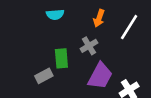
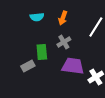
orange arrow: (99, 18) -> (63, 18), moved
purple trapezoid: (100, 76) -> (73, 66), turned -110

